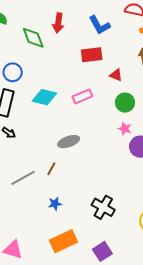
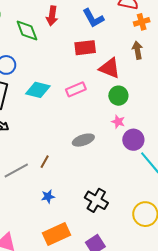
red triangle: (116, 75) -> (110, 68), size x1.6
gray ellipse: (69, 142) -> (83, 140), moved

